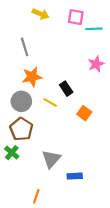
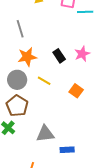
pink star: (96, 64) -> (82, 54), moved
black rectangle: (66, 89) -> (59, 56), moved
gray triangle: (51, 159) -> (45, 134), turned 42

